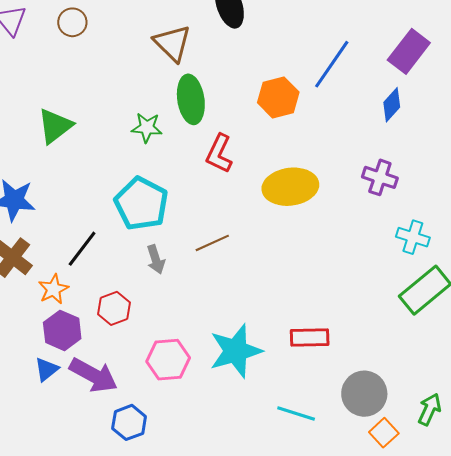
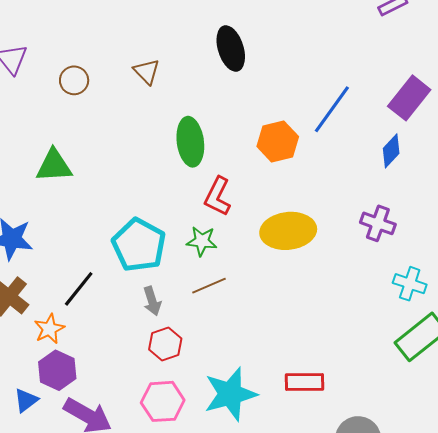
brown circle: (72, 22) -> (74, 80), moved
brown triangle: (172, 43) -> (147, 72), moved, size x0.7
green triangle: (55, 126) -> (54, 166), turned 33
green star: (147, 128) -> (202, 241), moved
red hexagon: (114, 308) -> (165, 344), moved
blue triangle: (47, 369) -> (26, 400), moved

